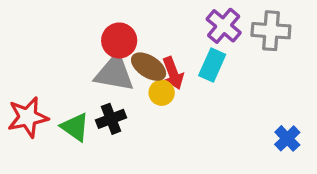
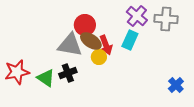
red circle: (119, 40) -> (85, 25), moved

